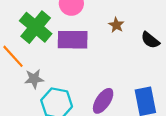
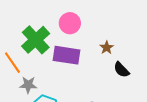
black semicircle: (150, 40) -> (121, 70), moved

